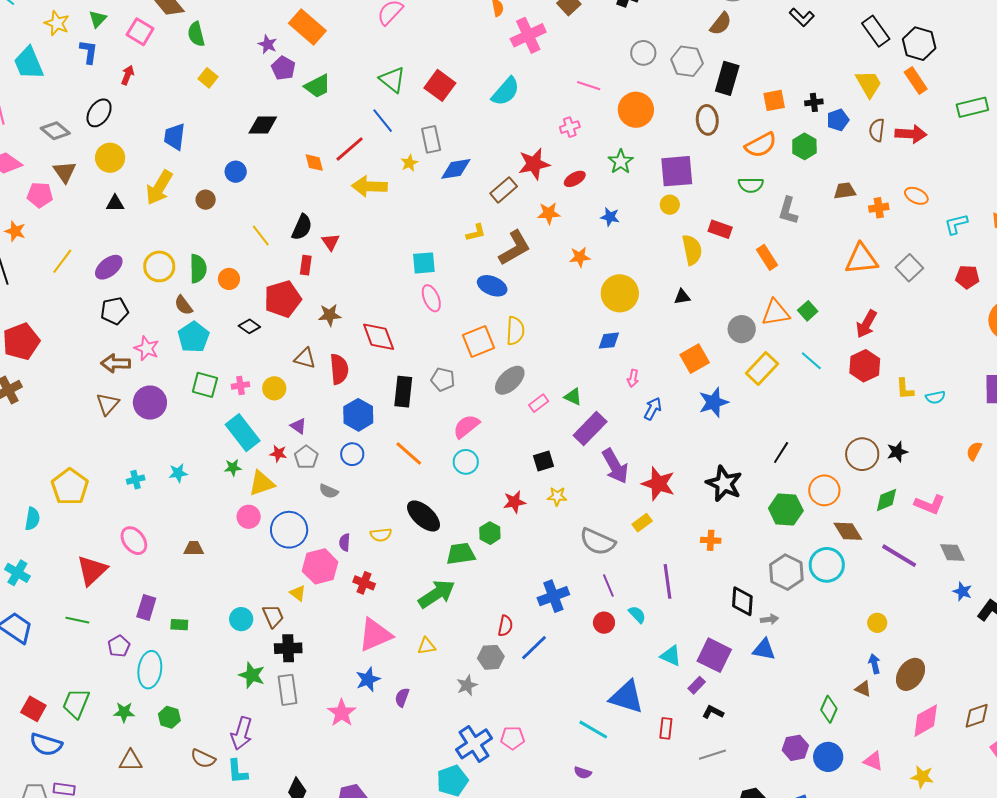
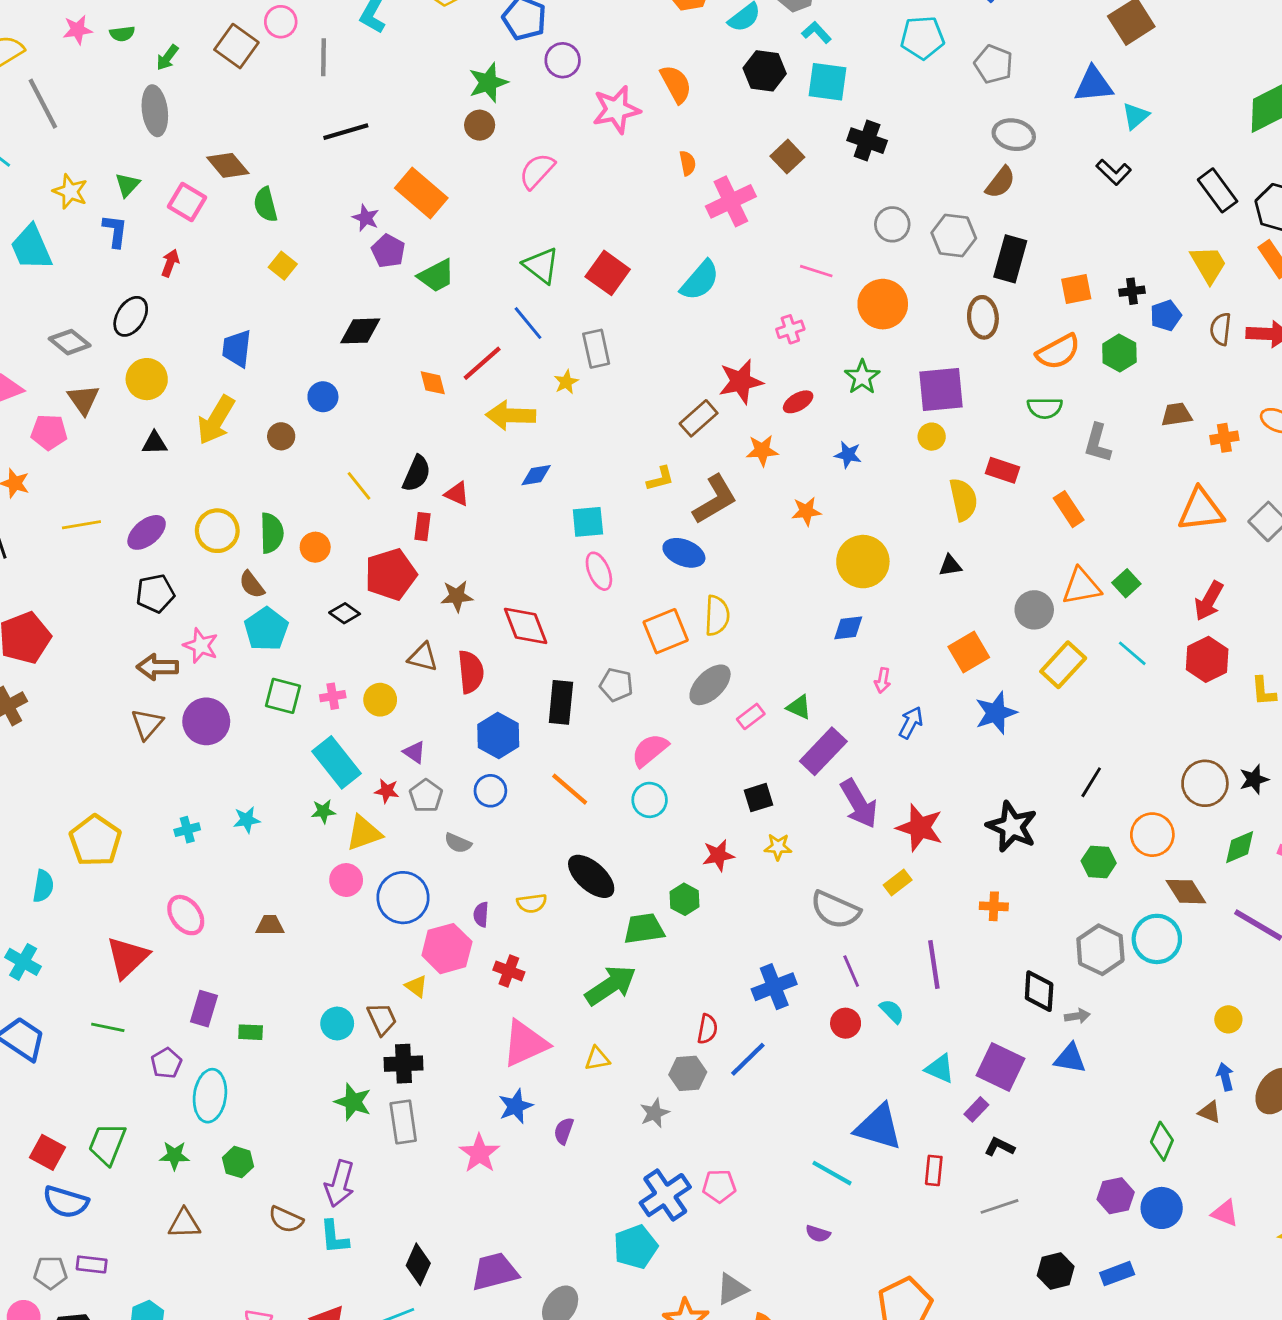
blue diamond: (456, 169) -> (536, 475), moved, size x0.7
red triangle: (331, 242) -> (457, 494), turned -30
yellow line: (62, 261) -> (81, 525), turned 44
green hexagon: (786, 509) -> (1099, 862), size x0.7

